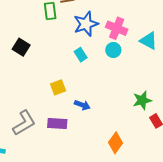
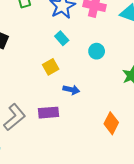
cyan circle: (113, 50) -> (97, 51), moved
yellow square: (58, 87) -> (51, 67), moved

